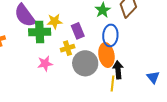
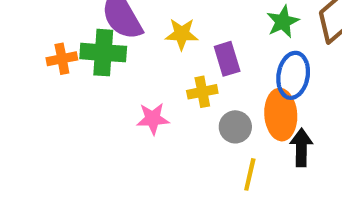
green cross: (40, 32) -> (103, 53), moved
gray circle: (85, 63) -> (235, 127), size x0.6
yellow line: (113, 84) -> (250, 174), moved

